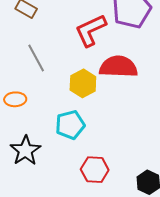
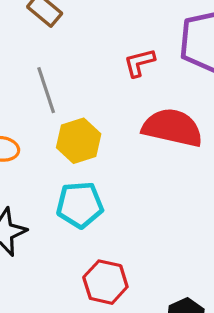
red L-shape: (91, 30) -> (139, 63), size x0.6
yellow hexagon: (83, 83) -> (79, 141), moved

